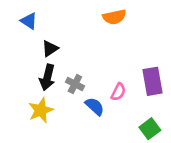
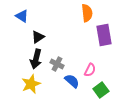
orange semicircle: (114, 17) -> (87, 13), turned -84
purple rectangle: (153, 81) -> (104, 35), moved
green square: (150, 129) -> (101, 90), moved

